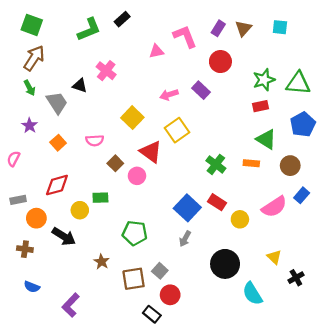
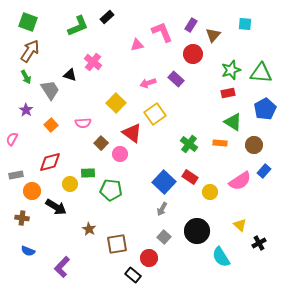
brown triangle: (243, 28) -> (213, 35), moved
green pentagon: (135, 233) -> (111, 190), moved
gray square: (160, 271) -> (164, 237), moved

